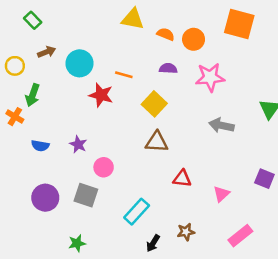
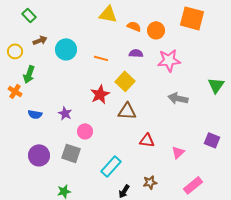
red star: (101, 95) -> (100, 94), moved, turned 30

